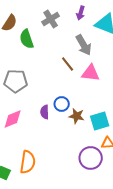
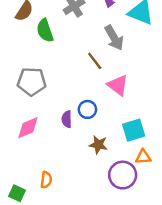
pink triangle: (91, 73) -> (118, 85), moved, turned 30
brown star: (77, 116) -> (98, 145), moved
orange semicircle: (28, 162) -> (46, 180), size x0.6

